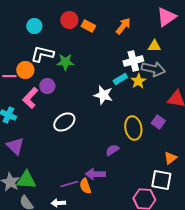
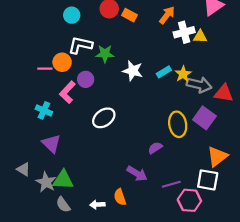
white cross: (133, 61) -> (184, 32), moved
gray arrow: (153, 69) -> (199, 85), moved
white star: (103, 95) -> (133, 71), moved
purple square: (158, 122) -> (204, 118), size x1.5
orange triangle: (170, 158) -> (217, 156), size x1.5
purple arrow: (95, 174) -> (137, 174), turned -150
purple line: (69, 184) -> (171, 184), moved
orange semicircle: (85, 186) -> (120, 197), moved

